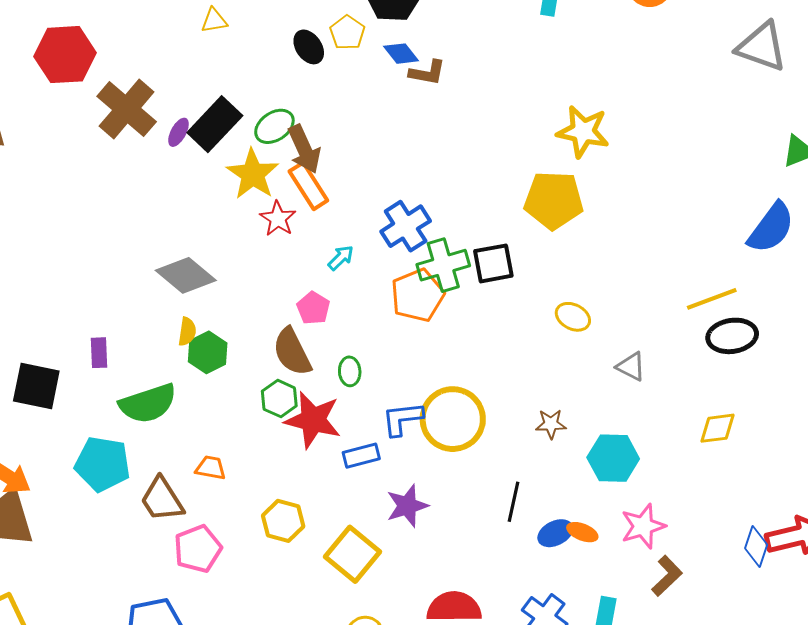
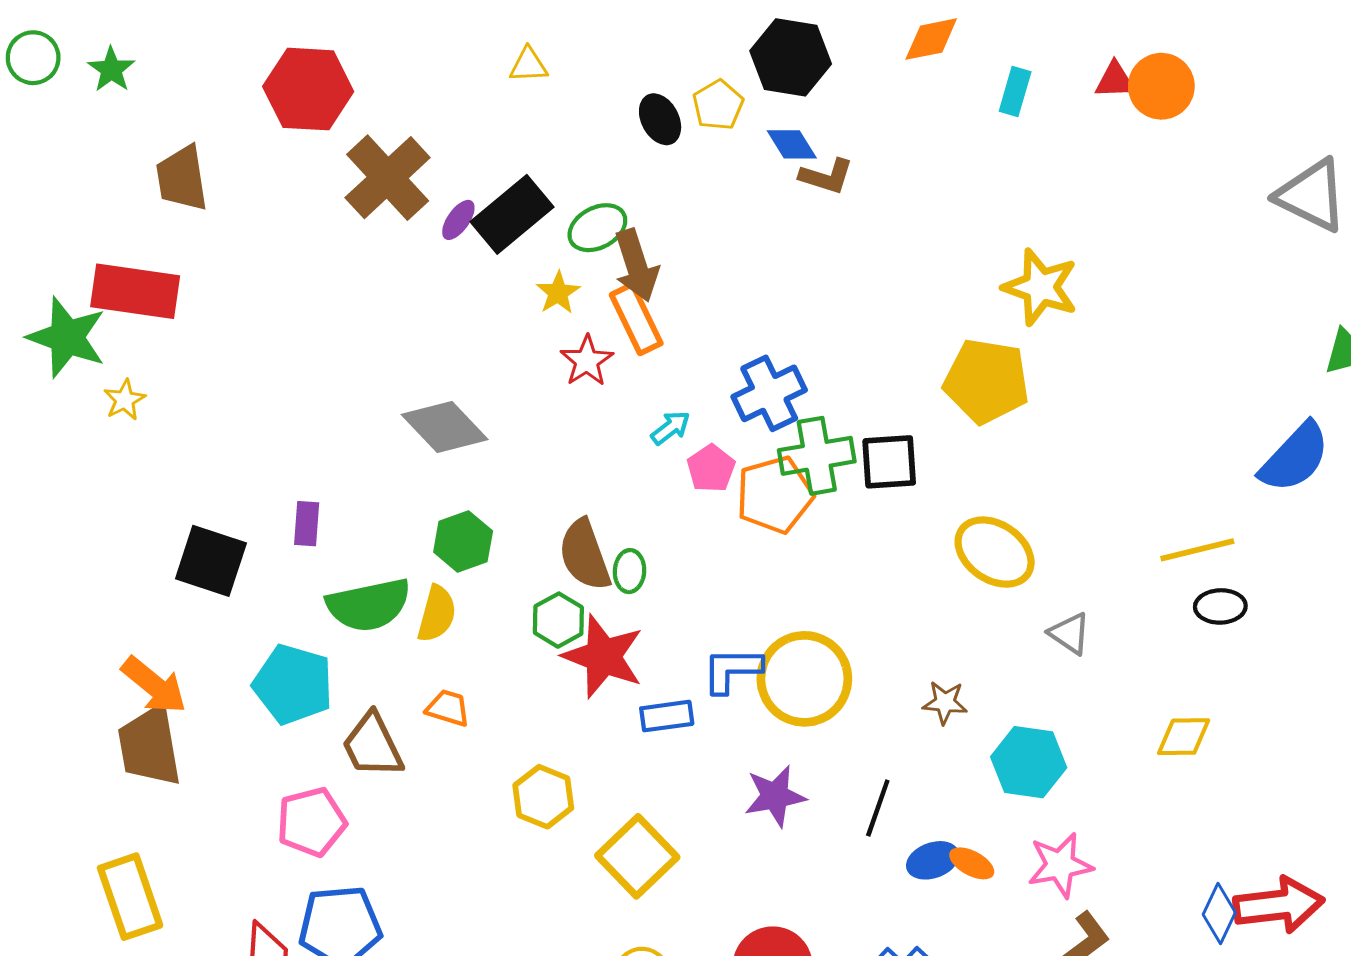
yellow star: (253, 174) -> (558, 293), size x0.6
pink pentagon: (313, 308) -> (711, 468), moved
yellow ellipse: (573, 317) -> (995, 552), size x1.6
yellow semicircle: (187, 332) -> (437, 614), moved, size x1.4
black ellipse: (732, 336) -> (1220, 606), size x0.7
green ellipse: (350, 371) -> (630, 571), moved
purple star: (407, 506) -> (775, 796), moved
pink pentagon: (198, 549) -> (311, 822), moved

